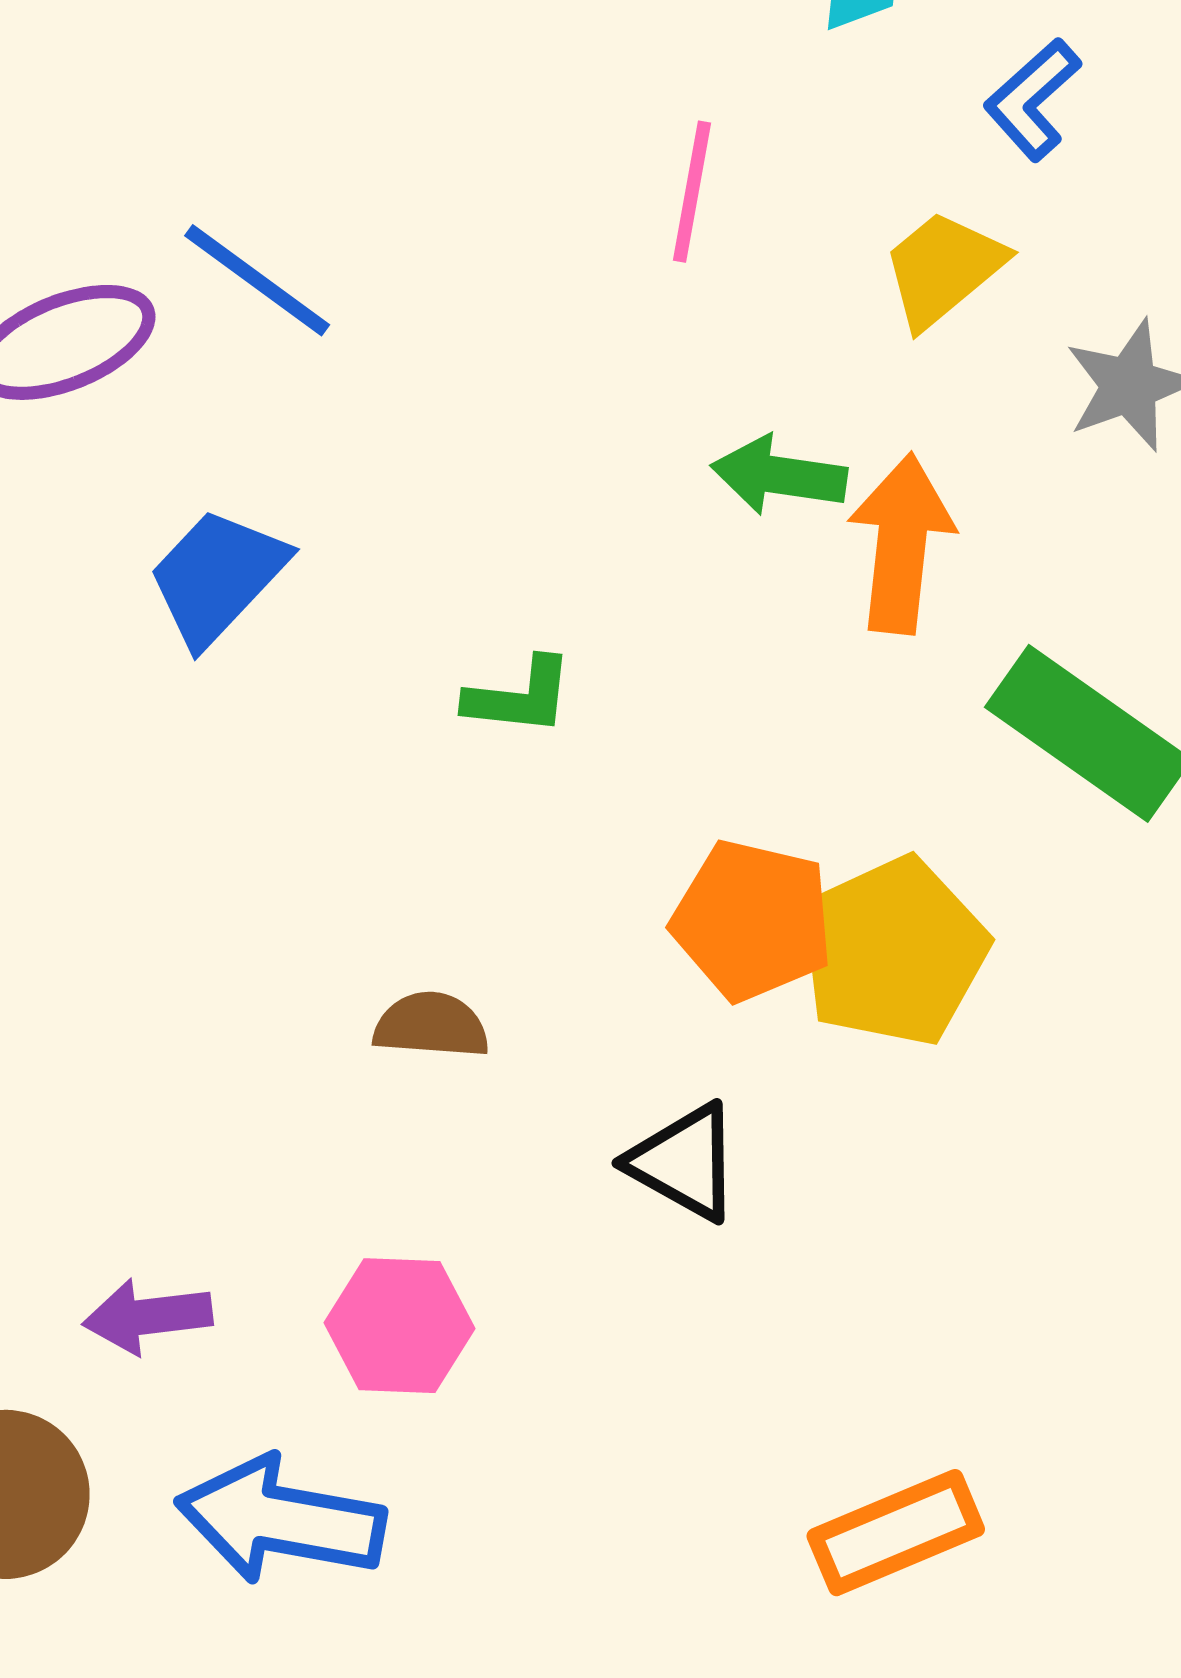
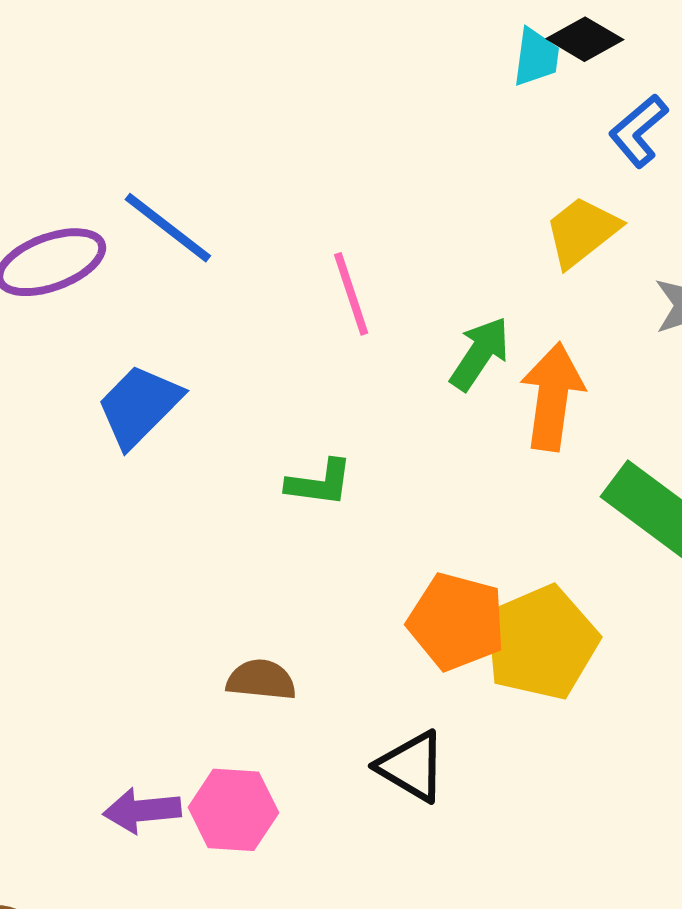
pink line: (692, 192) -> (351, 294), moved, turned -30
green arrow: (779, 475) -> (480, 354), turned 114
purple arrow: (148, 1316) -> (142, 810), moved
pink hexagon: (399, 1326) -> (233, 810), moved

